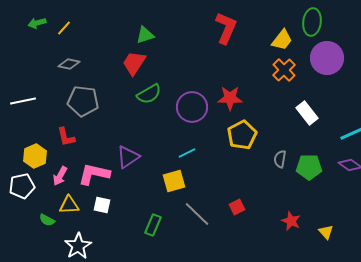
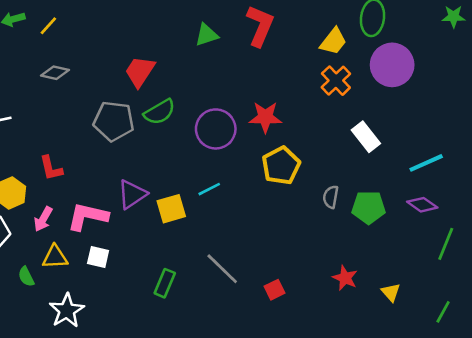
green triangle: (145, 35) -> (207, 35), moved
gray pentagon: (83, 101) -> (114, 121), moved
yellow square: (174, 181) -> (171, 209), moved
red square: (237, 207) -> (274, 290), moved
green semicircle: (47, 220) -> (26, 277), turned 35

